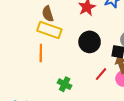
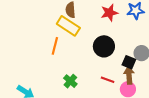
red line: (101, 74) -> (108, 80), turned 56

